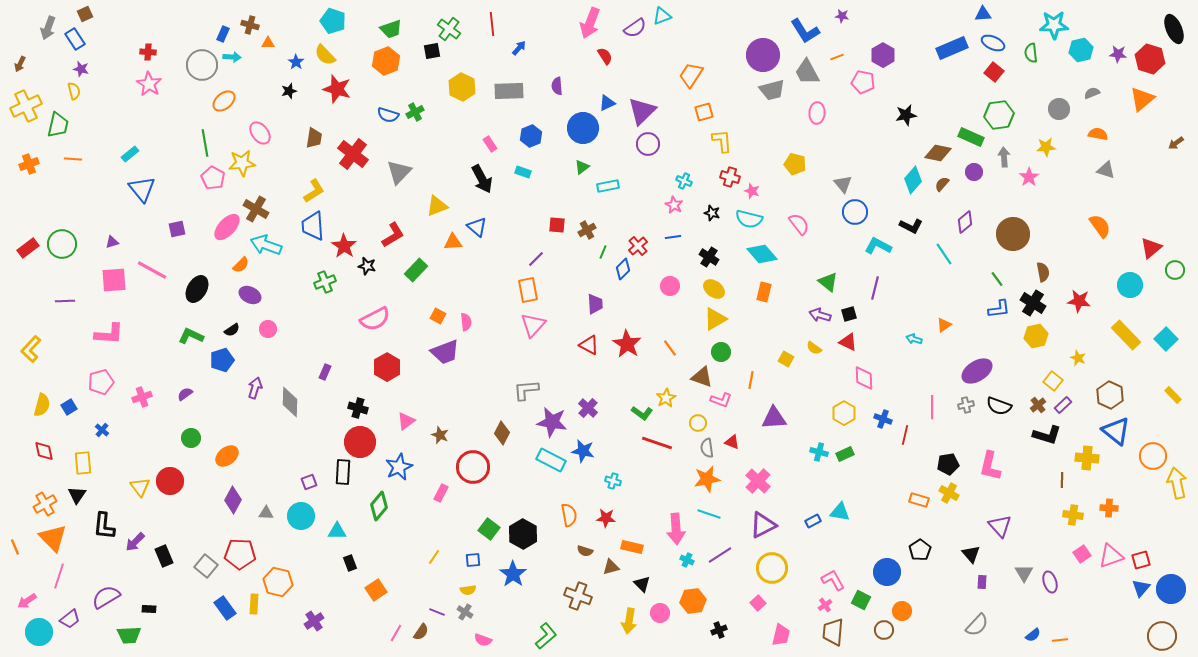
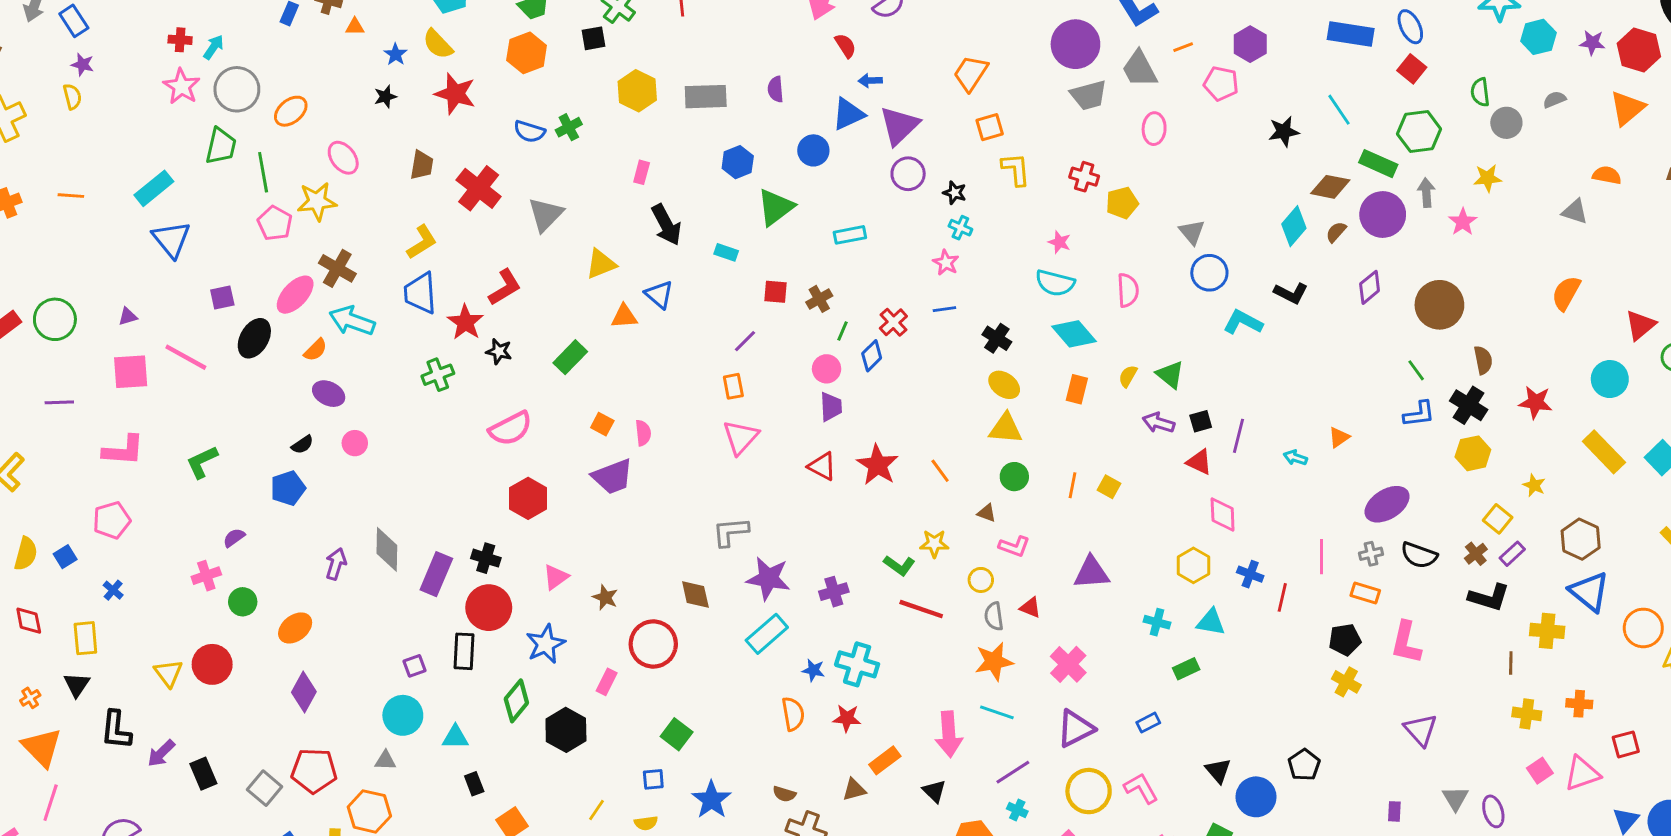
blue ellipse: (993, 43) -> (1410, 27), turned 40
blue arrow: (519, 48) -> (870, 81), moved, turned -133
blue rectangle: (952, 48) -> (1351, 34), turned 32
green semicircle: (1031, 53) -> (1480, 92), moved
cyan arrow: (232, 57) -> (214, 47), moved, turned -60
gray circle: (202, 65) -> (237, 89), moved
blue triangle: (607, 103) -> (848, 114), size x1.4
green trapezoid: (58, 125) -> (221, 146), moved
blue circle: (583, 128) -> (813, 150), size x0.7
orange semicircle: (1098, 134) -> (1607, 175), moved
pink rectangle: (490, 144) -> (642, 172), moved, turned 49
cyan rectangle: (130, 154) -> (154, 188), size x1.5
yellow pentagon: (795, 164) -> (1122, 203), turned -30
green triangle: (582, 167) -> (776, 207), moved, size x1.8
cyan rectangle: (523, 172) -> (726, 252), moved
purple circle: (974, 172) -> (1383, 215), size x1.8
red cross: (730, 177) -> (1084, 177), moved
black star: (712, 213) -> (955, 193), moved
pink semicircle: (799, 224) -> (1128, 290), turned 35
orange semicircle: (1100, 226) -> (1566, 293), turned -115
red L-shape: (393, 235) -> (505, 287), moved
cyan line: (944, 254) -> (1339, 110), moved
pink circle: (670, 286) -> (827, 369), moved
purple line: (875, 288) -> (1239, 436), moved
black ellipse: (197, 289) -> (254, 338), moved
orange rectangle: (528, 290) -> (733, 386), size x0.7
yellow triangle: (715, 319) -> (1006, 429), turned 35
green L-shape: (191, 336) -> (202, 462), moved, turned -50
yellow semicircle: (814, 348) -> (1128, 376), moved, turned 84
purple rectangle: (325, 372) -> (436, 574), moved, size x1.8
brown triangle: (702, 377) -> (987, 513), size x0.6
orange line: (751, 380) -> (1073, 485), moved
purple arrow: (255, 388) -> (336, 564), moved
pink cross: (142, 397) -> (206, 576), moved
yellow star: (666, 398) -> (934, 544), turned 30
purple cross: (588, 408) -> (834, 592), moved, turned 30
brown diamond: (502, 433) -> (695, 594), turned -40
blue star: (583, 451) -> (813, 670), moved, size x0.7
green rectangle: (845, 454) -> (1186, 669), moved
cyan rectangle: (551, 460) -> (767, 634), turned -68
cyan cross: (613, 481) -> (857, 664), size x1.8
orange rectangle: (919, 500) -> (1365, 593), moved
orange cross: (45, 504) -> (30, 698), size x0.6
cyan triangle: (840, 512) -> (1211, 622), moved
gray triangle: (266, 513) -> (385, 760), moved
black hexagon: (523, 534) -> (566, 730), moved
orange rectangle: (632, 547) -> (885, 760), turned -50
brown semicircle: (585, 551) -> (784, 794), moved
black triangle: (971, 554) -> (1218, 771), moved
yellow line: (434, 557) -> (596, 810), moved
cyan cross: (687, 560) -> (1017, 810), moved
red square: (1141, 560) -> (1626, 744), moved
pink L-shape: (833, 580) -> (1141, 788), moved
black triangle: (642, 584) -> (934, 791), moved

